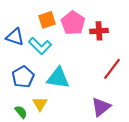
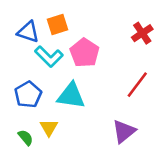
pink pentagon: (73, 23) -> (85, 53), moved
red cross: (99, 31) -> (142, 33), moved, turned -30
blue triangle: (15, 37) -> (28, 32), moved

